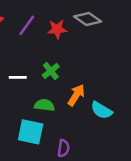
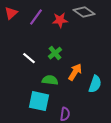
white line: (18, 77) -> (29, 58), turned 40
cyan semicircle: (102, 110) -> (95, 84), turned -102

